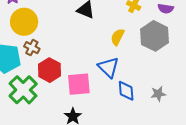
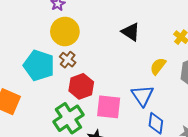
green cross: (23, 90) -> (68, 118), moved

